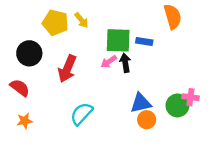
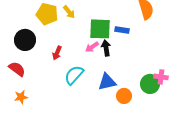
red arrow: (67, 69) -> (57, 53), size x0.6
blue triangle: (141, 103) -> (107, 82), moved
cyan semicircle: (81, 114) -> (74, 75), moved

